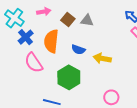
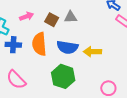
blue cross: (26, 37) -> (13, 45), turned -35
blue semicircle: (78, 50) -> (67, 47), size x1.5
pink semicircle: (34, 63) -> (16, 80), moved

